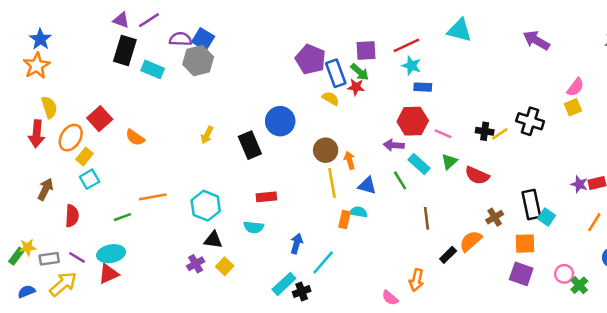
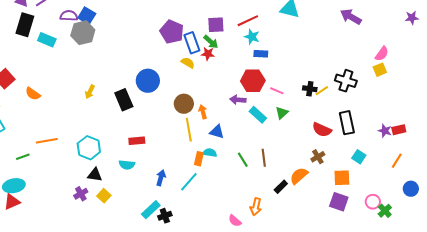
red semicircle: (477, 175) -> (322, 130), moved
green line: (400, 180) -> (243, 160), moved
black rectangle: (531, 204) -> (347, 123), moved
cyan line: (323, 262) -> (189, 182), moved

